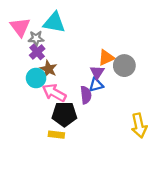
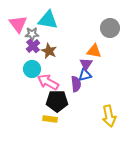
orange triangle: (106, 58) -> (94, 51), turned 35
gray circle: (124, 66) -> (110, 28), moved
brown star: (48, 69) -> (49, 51), moved
yellow arrow: (139, 126) -> (109, 116), moved

